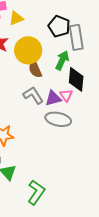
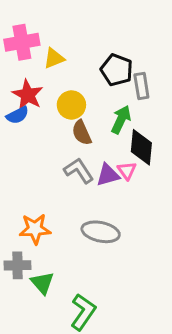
gray rectangle: (76, 37) -> (141, 86), size x0.7
yellow circle: (28, 50) -> (71, 105), size x0.7
gray ellipse: (58, 119) -> (101, 232), moved

